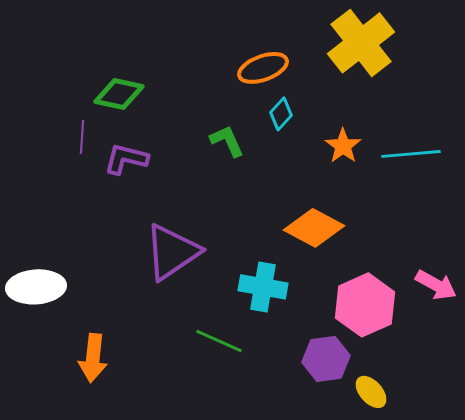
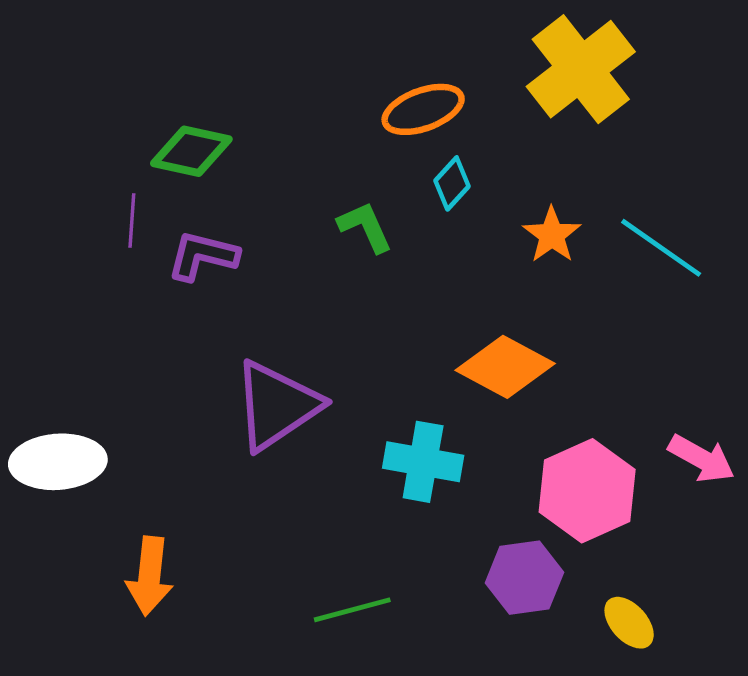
cyan line: (411, 154) -> (661, 248), turned 40
green line: (219, 341) -> (352, 610), moved, turned -39
yellow ellipse: (371, 392) -> (629, 623), moved

